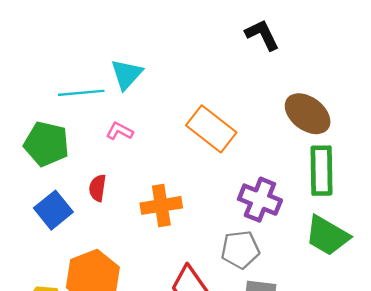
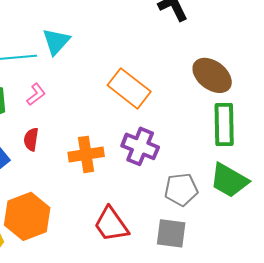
pink L-shape: (120, 131) -> (36, 94), moved, turned 115
purple cross: (260, 200) -> (140, 146), moved
gray pentagon: (240, 250) -> (181, 189), moved

